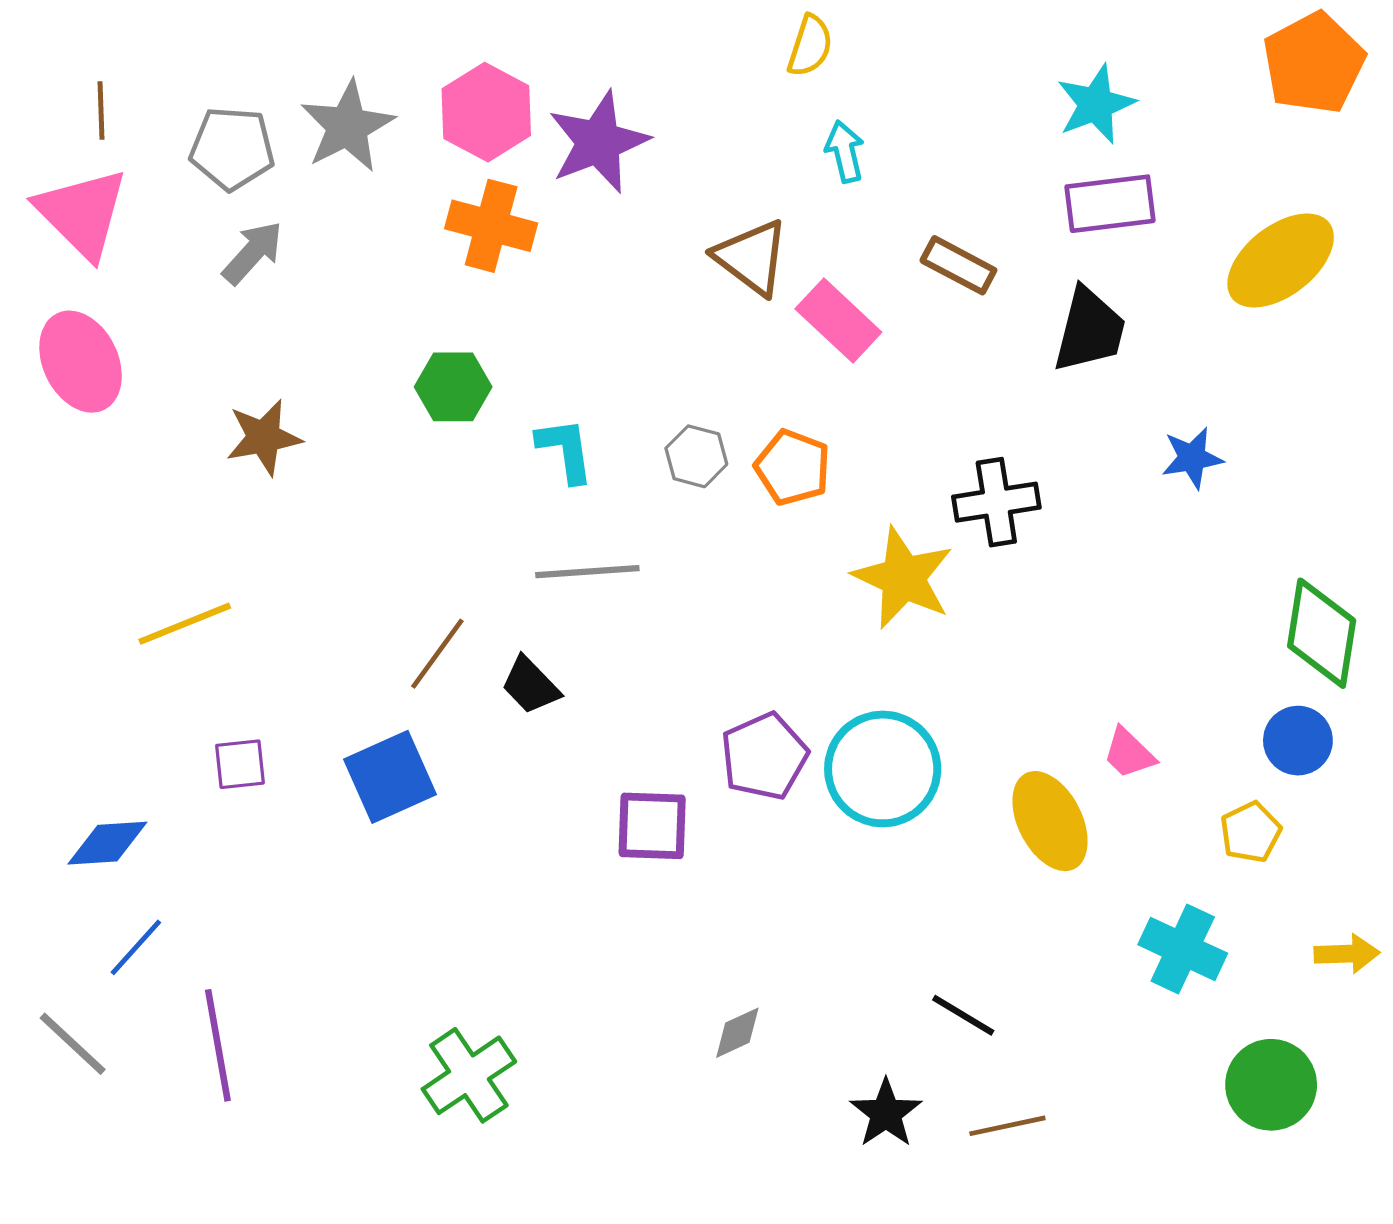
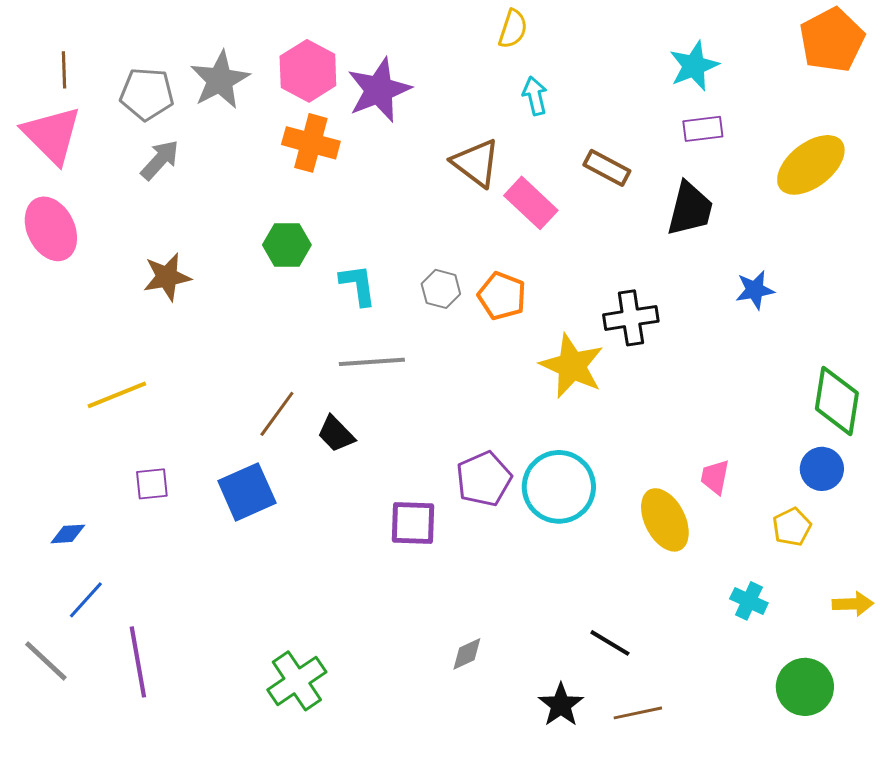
purple rectangle: (1110, 204) -> (703, 129), size x0.7
pink trapezoid: (1129, 753) -> (715, 477), turned 57
blue diamond: (107, 843) -> (68, 534), size x0.7
cyan cross: (1183, 949) -> (749, 601), size x0.7

